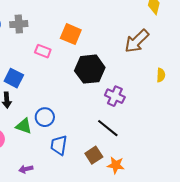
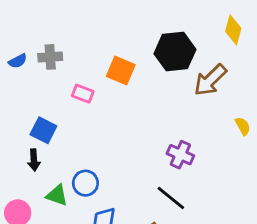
black hexagon: (90, 69) -> (175, 52), moved
yellow semicircle: (161, 75) -> (243, 126), turned -32

